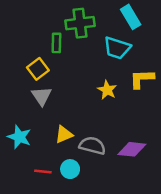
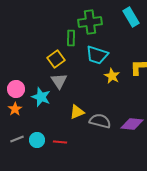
cyan trapezoid: (117, 48) -> (97, 55), moved
cyan star: (19, 137) -> (41, 97), moved
cyan circle: (70, 169) -> (37, 140), moved

